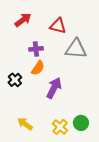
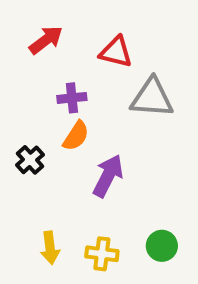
yellow arrow: (25, 124) -> (50, 248), turned -133
yellow cross: (60, 127) -> (102, 254), moved, turned -35

